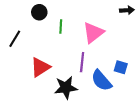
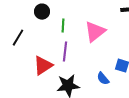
purple line: (82, 62) -> (65, 52), moved
blue semicircle: (101, 80) -> (103, 79), size x0.6

